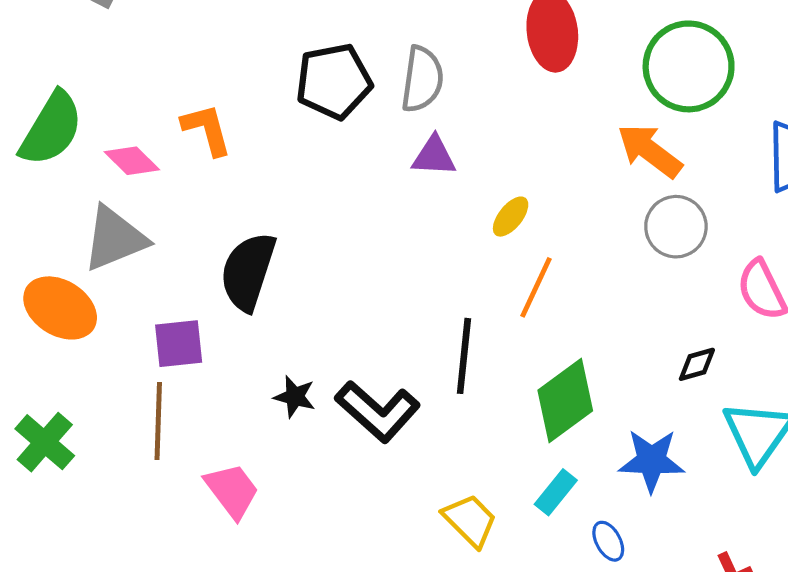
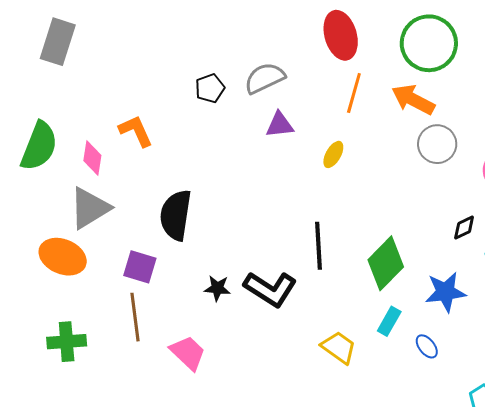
gray semicircle: (422, 79) -> (265, 78), turned -114
black pentagon: (334, 81) -> (210, 88), size x0.6
pink diamond: (132, 161) -> (92, 158), turned 64
orange line: (536, 287) -> (354, 93), moved
purple square: (179, 344) -> (140, 267), turned 32
green cross: (45, 442) -> (67, 342), turned -36

